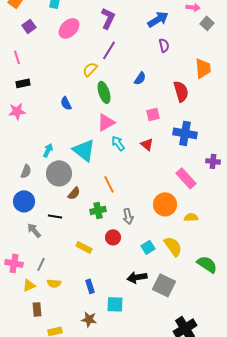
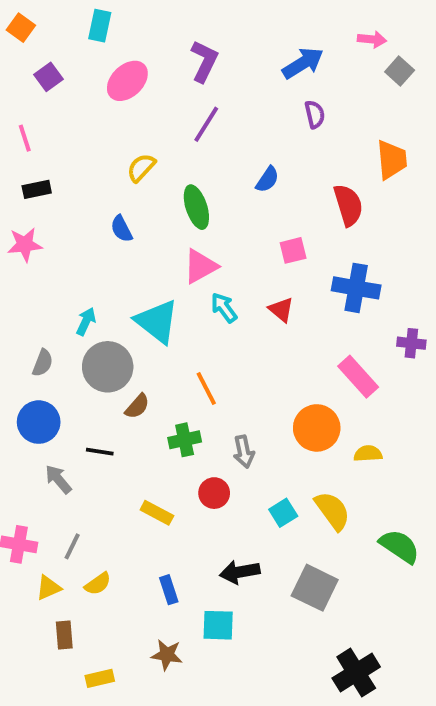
yellow semicircle: (90, 69) -> (141, 168), moved
black arrow: (137, 277) -> (240, 572), moved
yellow semicircle: (54, 283) -> (98, 584), turned -40

